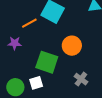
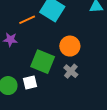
gray cross: (81, 79) -> (71, 71), moved

